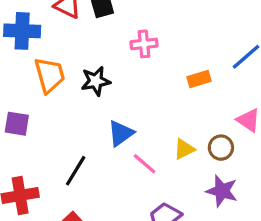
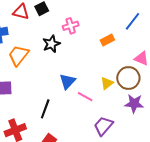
orange trapezoid: (50, 75) -> (18, 55), turned -115
black star: (96, 81) -> (51, 44), moved
brown circle: (221, 148) -> (128, 78), size x1.5

